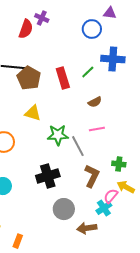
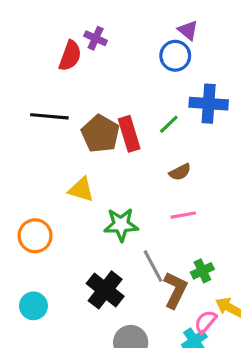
purple triangle: (110, 13) -> (188, 30), moved, turned 32
brown pentagon: (29, 78) -> (100, 134), moved
gray line: (78, 146) -> (153, 266), moved
green cross: (119, 164) -> (202, 271), moved, turned -32
black cross: (48, 176) -> (105, 290), turned -35

